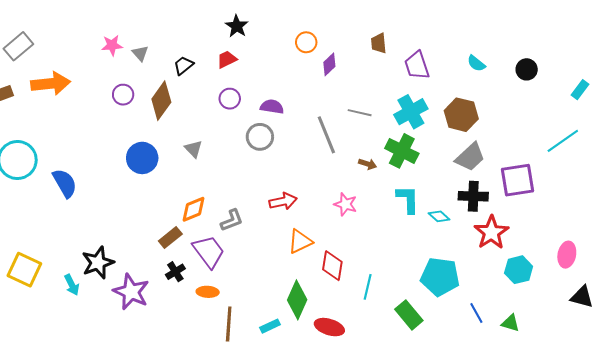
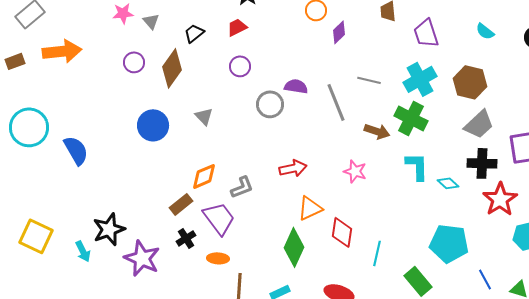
purple semicircle: (272, 107) -> (296, 86), moved
brown arrow: (368, 164) -> (377, 131), size x1.4
green diamond: (297, 300) -> (294, 247), moved

